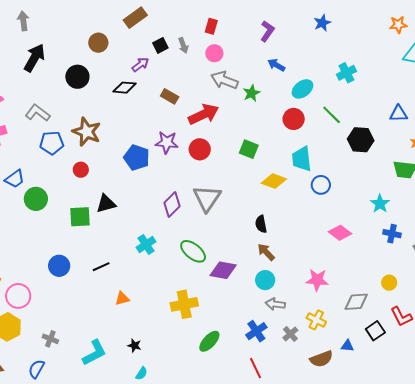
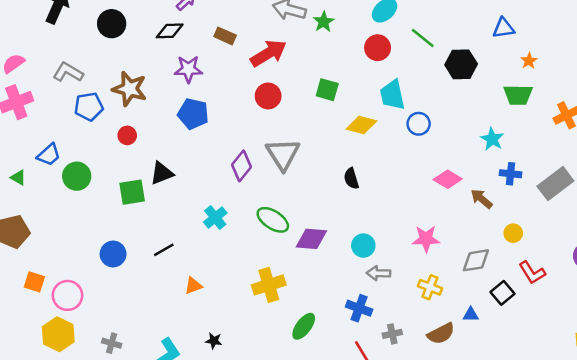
purple star: (167, 142) -> (188, 69), moved
brown arrow: (266, 252) -> (482, 199), moved
blue cross: (256, 331) -> (359, 308), turned -30
gray cross: (290, 334) -> (392, 334), moved, turned 35

